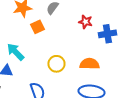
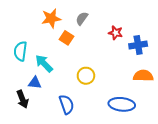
orange square: (37, 27) -> (66, 38), turned -32
orange semicircle: (89, 64) -> (143, 76), moved

